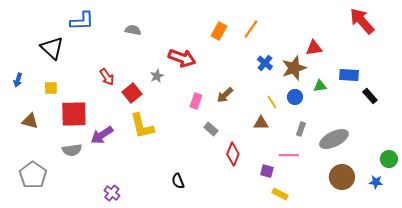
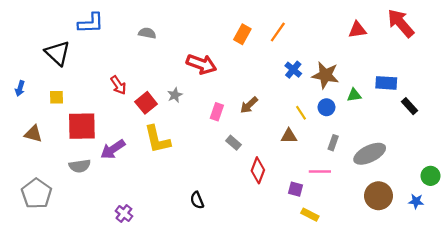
red triangle: (314, 48) -> (357, 30), moved
brown star: (294, 68) -> (325, 75), turned 30
gray star: (157, 76) -> (175, 95), moved

